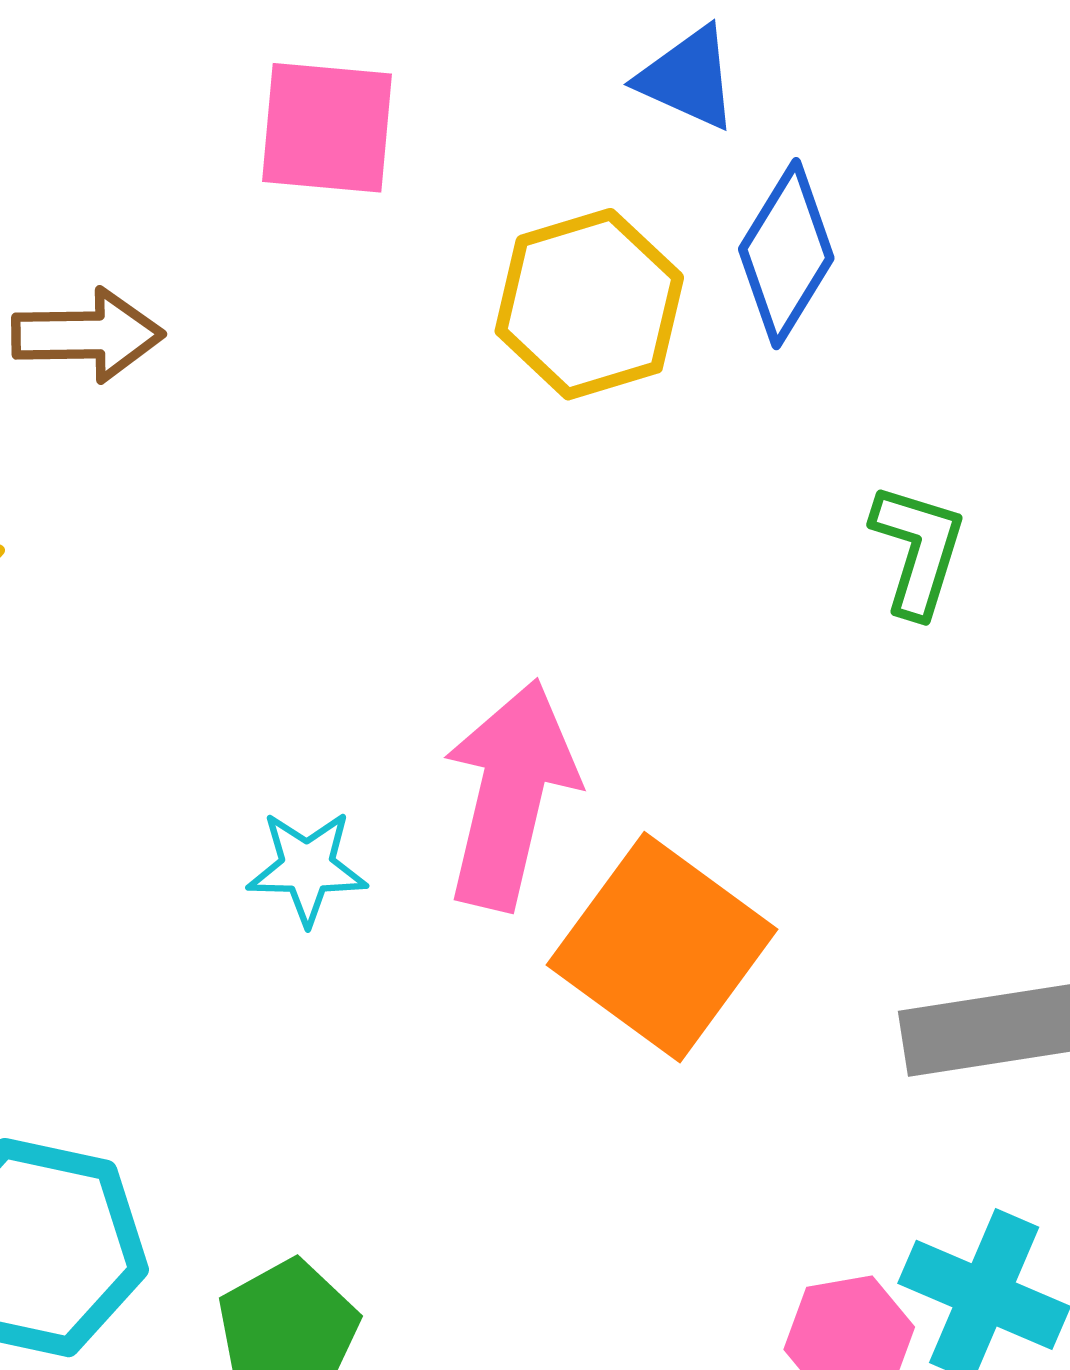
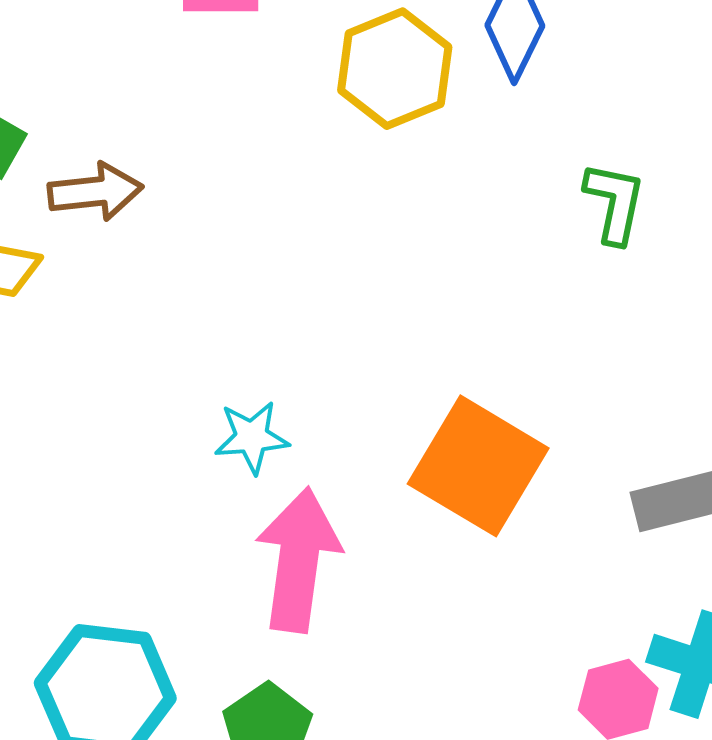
brown arrow: (88, 335) -> (95, 192), moved
pink arrow: (510, 795) -> (298, 560), moved

